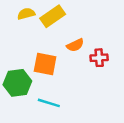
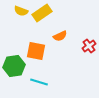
yellow semicircle: (26, 14) -> (21, 11), turned -144
red cross: (99, 58) -> (89, 46), moved, turned -32

